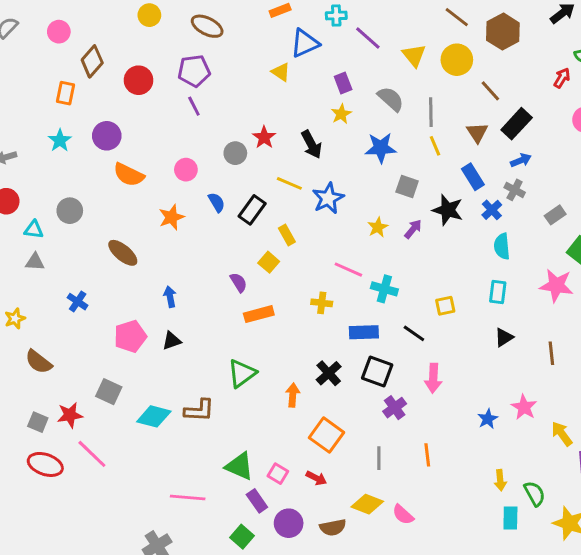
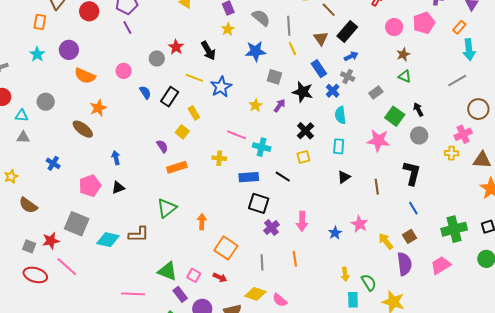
orange star: (171, 217) -> (98, 108), moved
black cross: (329, 373) -> (305, 131), moved
pink arrow: (433, 378) -> (302, 221), moved
gray square: (109, 392) -> (77, 224), size x1.4

